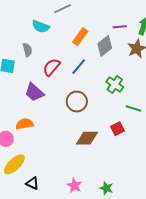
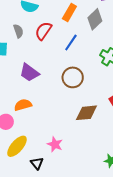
red semicircle: (52, 67) -> (43, 31), moved
black triangle: (32, 183) -> (37, 163), turned 32
pink star: (74, 186) -> (55, 144), moved

